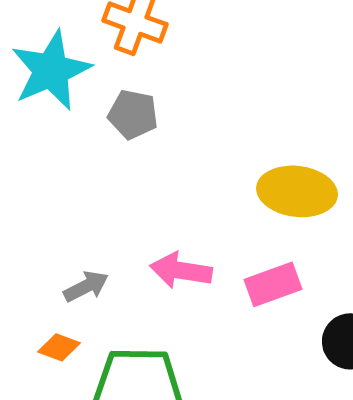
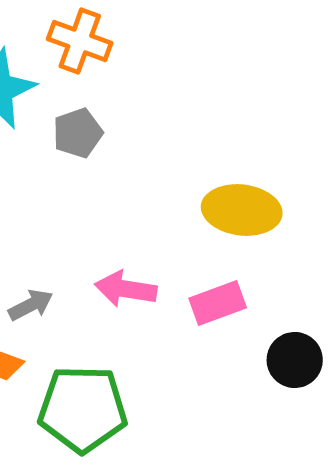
gray pentagon: (133, 114) -> (78, 133), turned -30

